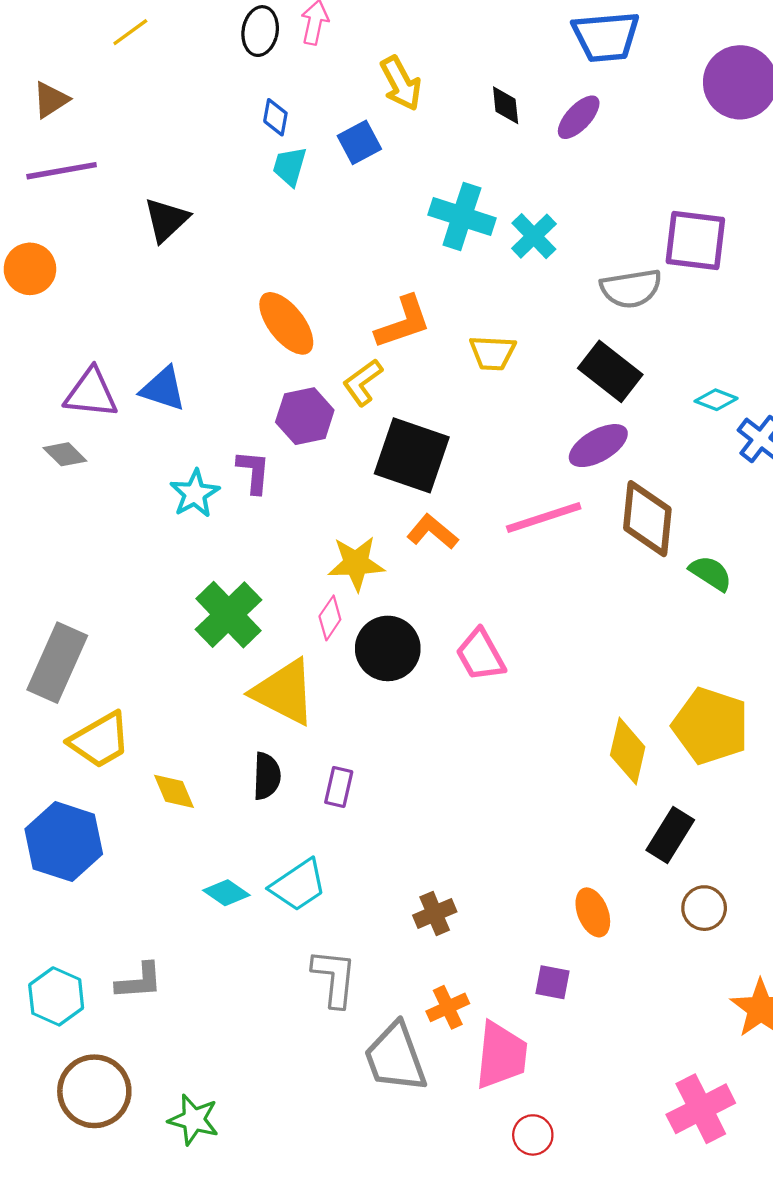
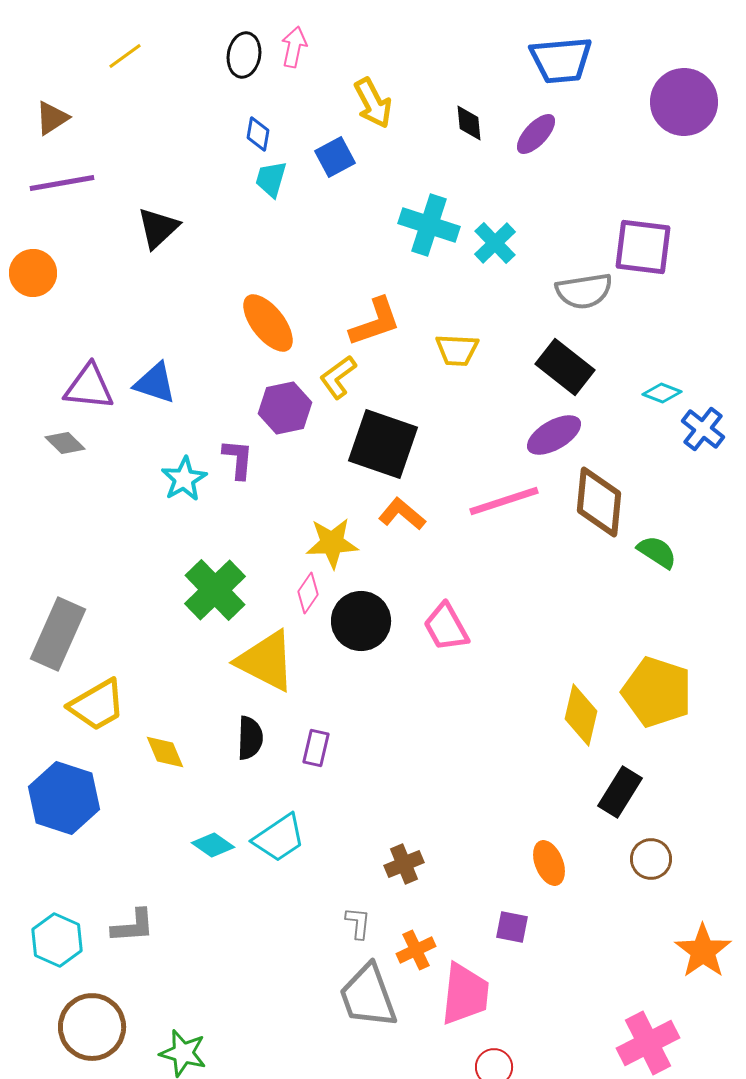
gray L-shape: (334, 978) -> (358, 923), moved, size x0.6

